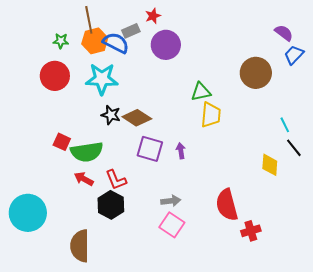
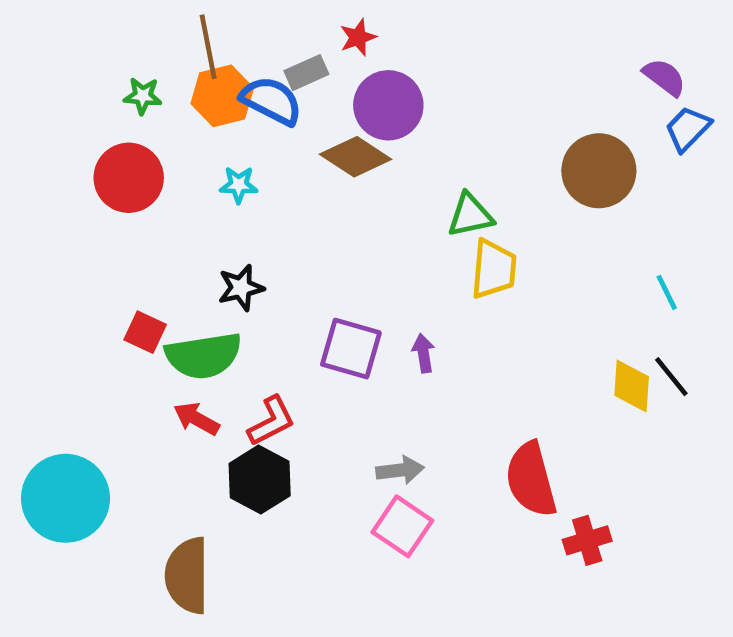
cyan star: (102, 79) -> (239, 185), size x0.5
black star: (111, 115) -> (241, 288), moved, turned -30
brown diamond: (137, 118) -> (356, 157), moved
black line: (294, 148) -> (671, 377), moved
red L-shape: (116, 180) -> (271, 421), turned -95

